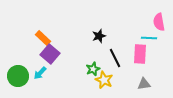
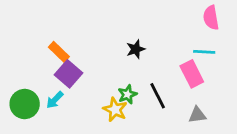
pink semicircle: (159, 22) -> (211, 18), moved
pink rectangle: (140, 54) -> (192, 74), turned -30
black line: (115, 58) -> (158, 96), moved
yellow star: (104, 80) -> (115, 109), moved

